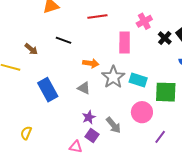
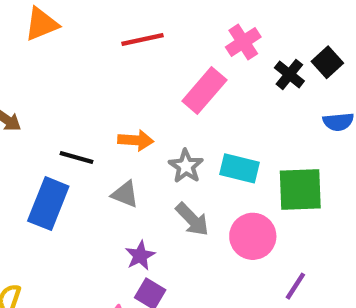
black line: (64, 40) -> (76, 158), moved
pink rectangle: (125, 43) -> (204, 91), turned 45
gray star: (113, 77) -> (186, 166), size x0.7
blue rectangle: (48, 90) -> (48, 204), turned 55
gray arrow: (113, 125) -> (192, 219), moved

